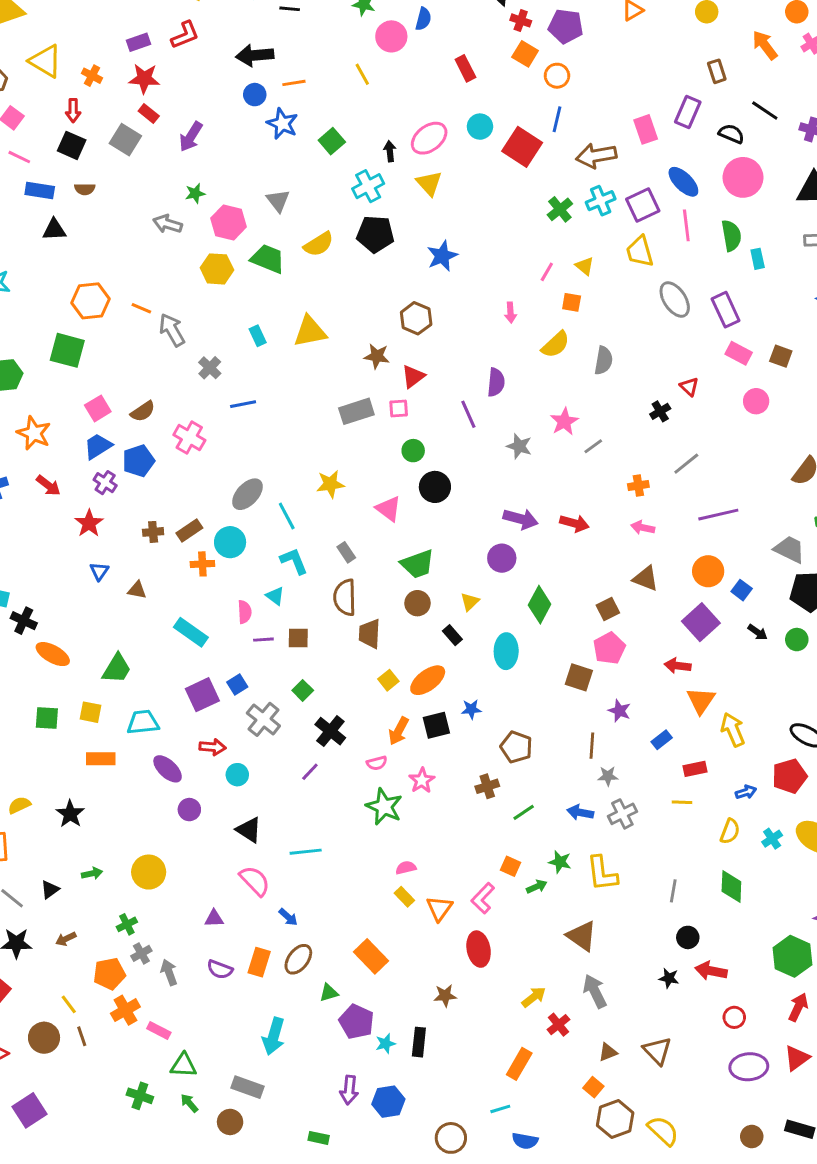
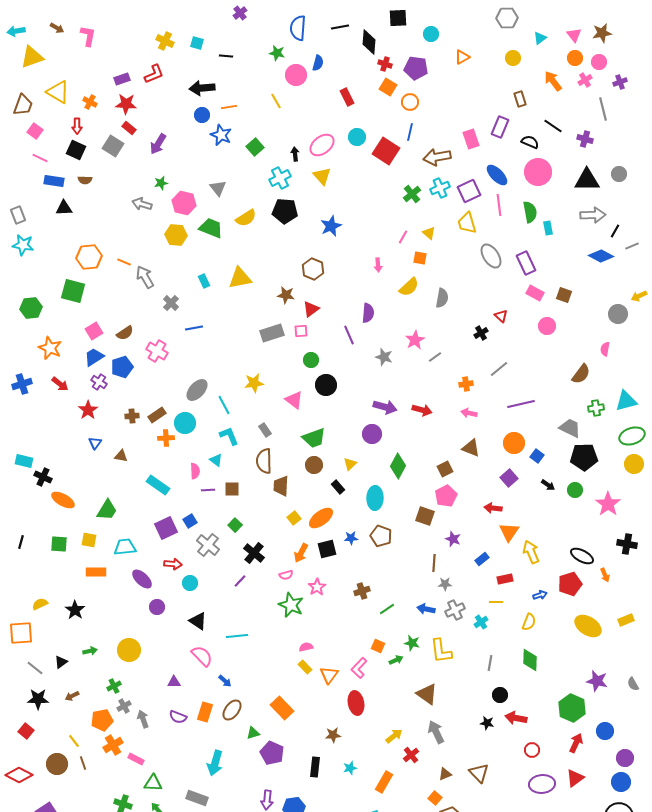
purple square: (701, 622) -> (509, 478), size x0.7
brown pentagon: (516, 747) -> (381, 536), moved
cyan cross: (772, 839) -> (481, 622), moved
cyan star: (386, 1044) -> (350, 768), moved

